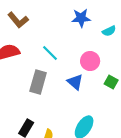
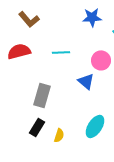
cyan line: (50, 53) -> (61, 52), turned -48
gray rectangle: (38, 82) -> (42, 95), moved

